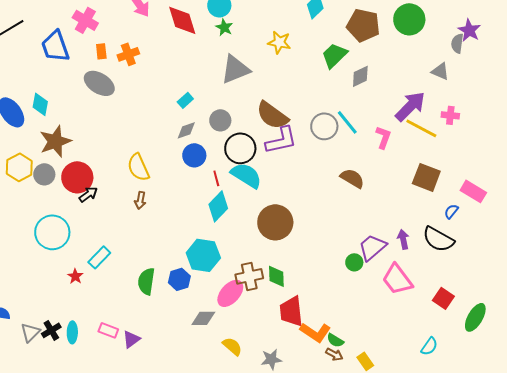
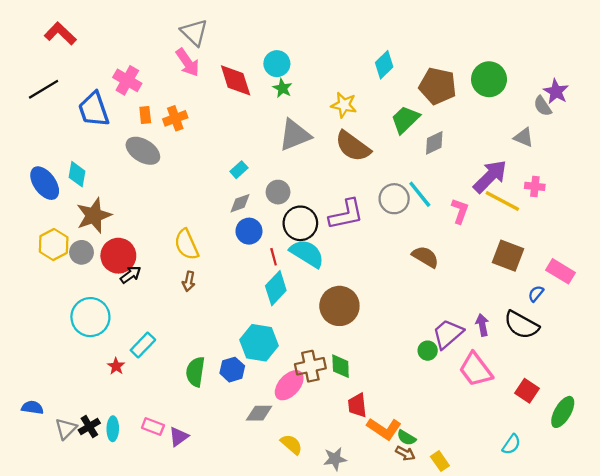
gray semicircle: (457, 43) -> (543, 106), turned -42
brown semicircle: (272, 115) -> (353, 146), moved
red trapezoid: (291, 311) -> (357, 405), size x0.7

